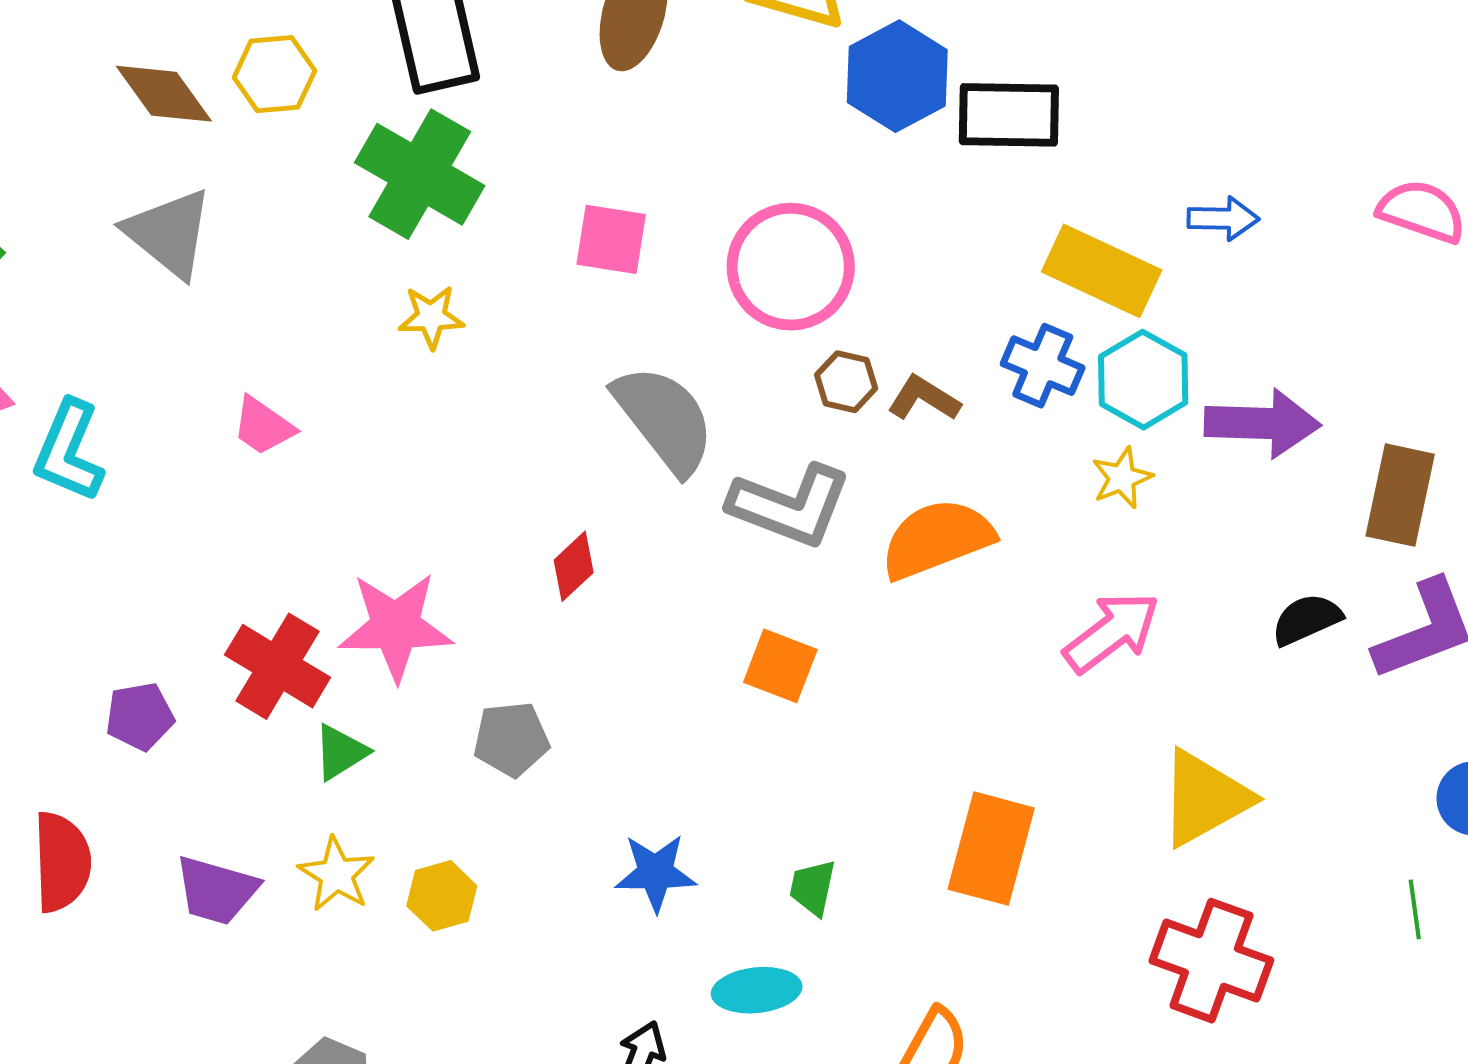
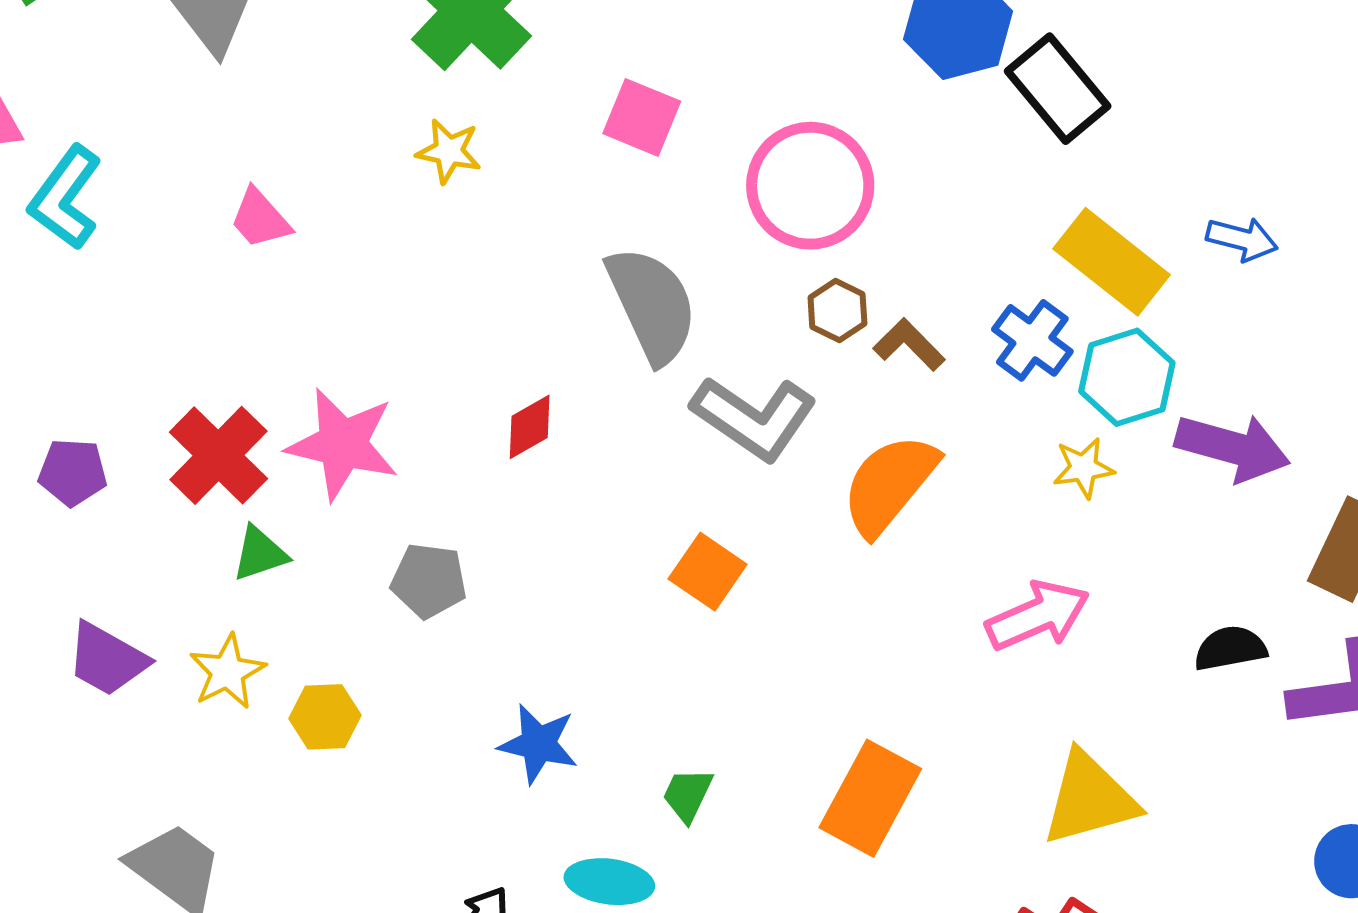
black rectangle: (1009, 115) -> (1058, 89), turned 36
orange semicircle: (937, 539) -> (889, 484), turned -43

